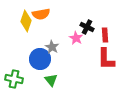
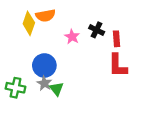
pink star: (76, 38) -> (72, 37), moved
gray star: (52, 47) -> (44, 83), moved

